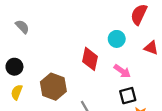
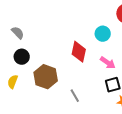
gray semicircle: (22, 27) -> (18, 33), moved
black circle: (14, 67) -> (22, 57), moved

